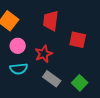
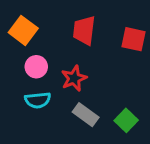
red square: (78, 40) -> (133, 39), moved

